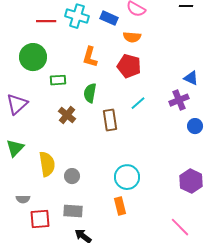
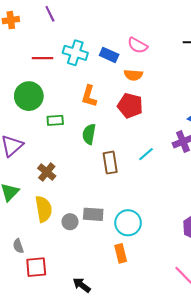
cyan line: (138, 103) -> (146, 154), moved
brown cross: (67, 115) -> (47, 172), moved
gray semicircle: (23, 199) -> (18, 246), turned 72
gray rectangle: (73, 211) -> (93, 214), moved

